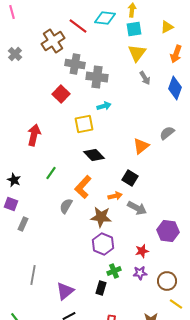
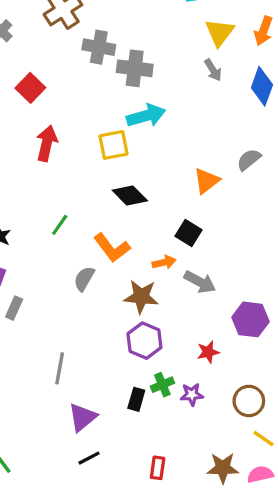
yellow triangle: (137, 53) -> (219, 32), moved
red square: (61, 94) -> (30, 88), moved
cyan arrow: (104, 106) -> (146, 116), size x1.6
red arrow: (34, 135) -> (47, 143), moved
orange L-shape: (83, 187) -> (112, 248), turned -80
purple star: (140, 273) -> (192, 394), moved
gray line: (33, 275) -> (60, 368), moved
black rectangle: (101, 288) -> (136, 399), moved

